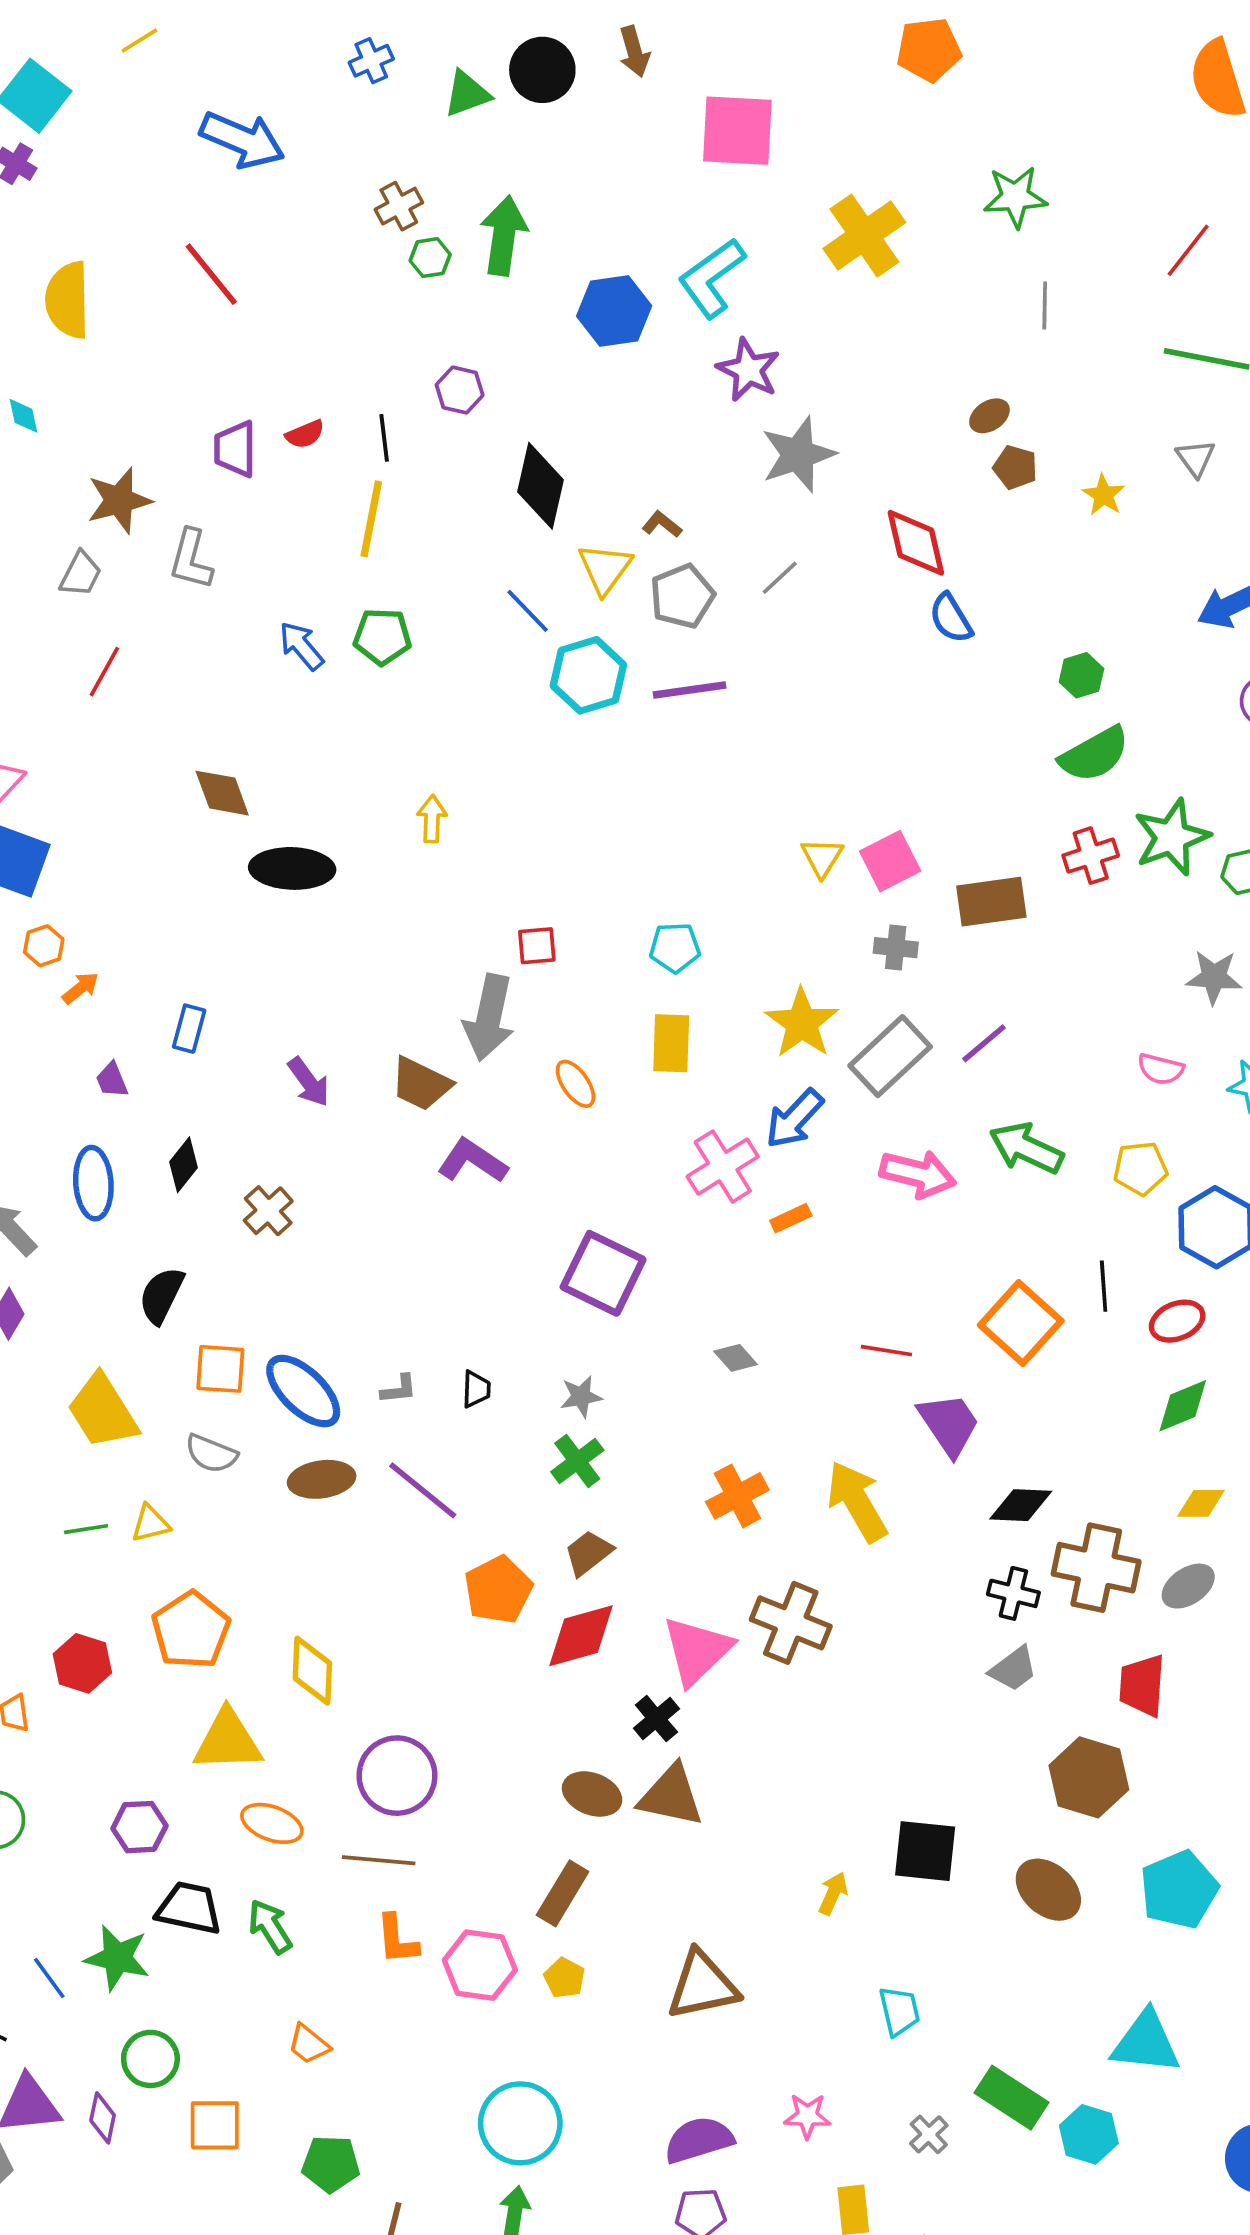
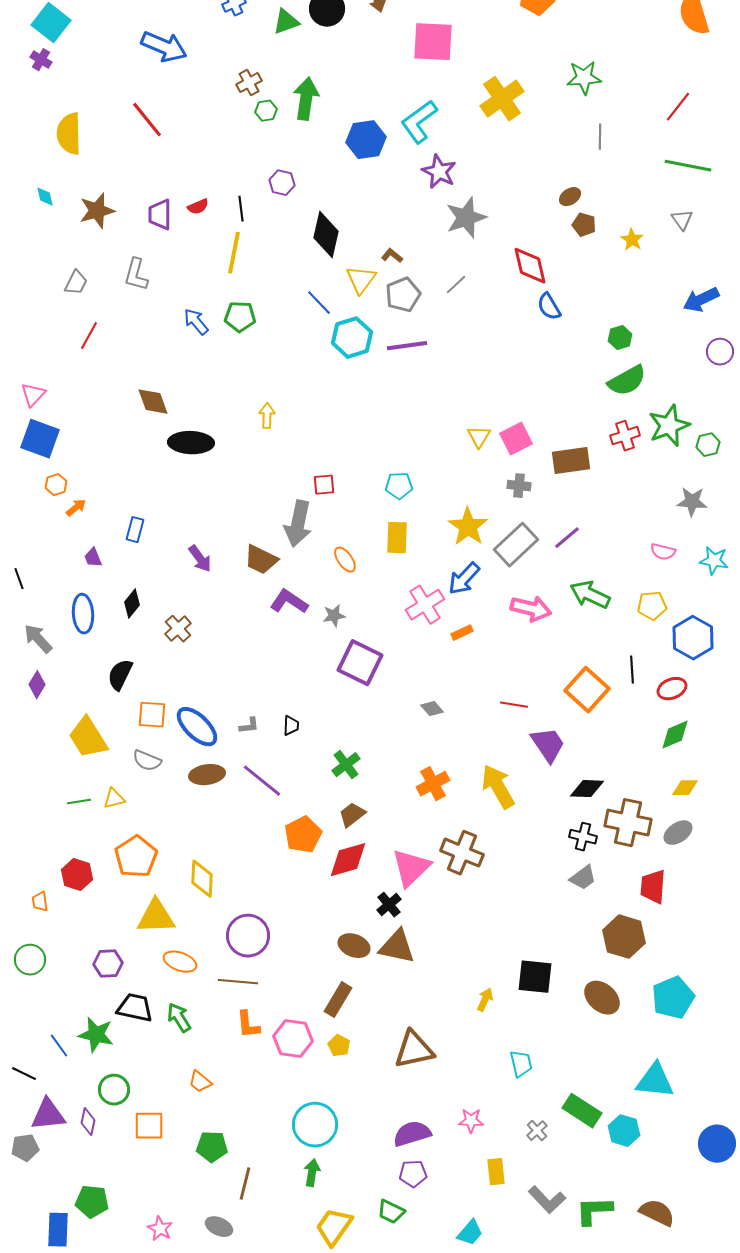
brown star: (119, 500) -> (97, 211), moved
gray star: (581, 1397) -> (334, 616), moved

